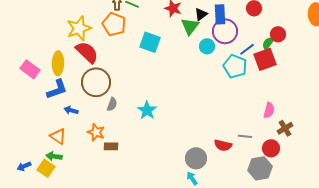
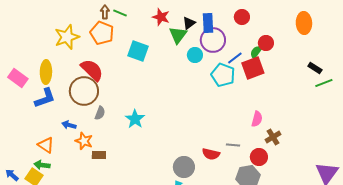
red semicircle: (87, 52) -> (92, 70), moved
blue arrow: (71, 110) -> (69, 125), moved
blue arrow: (24, 166) -> (12, 175), turned 64

